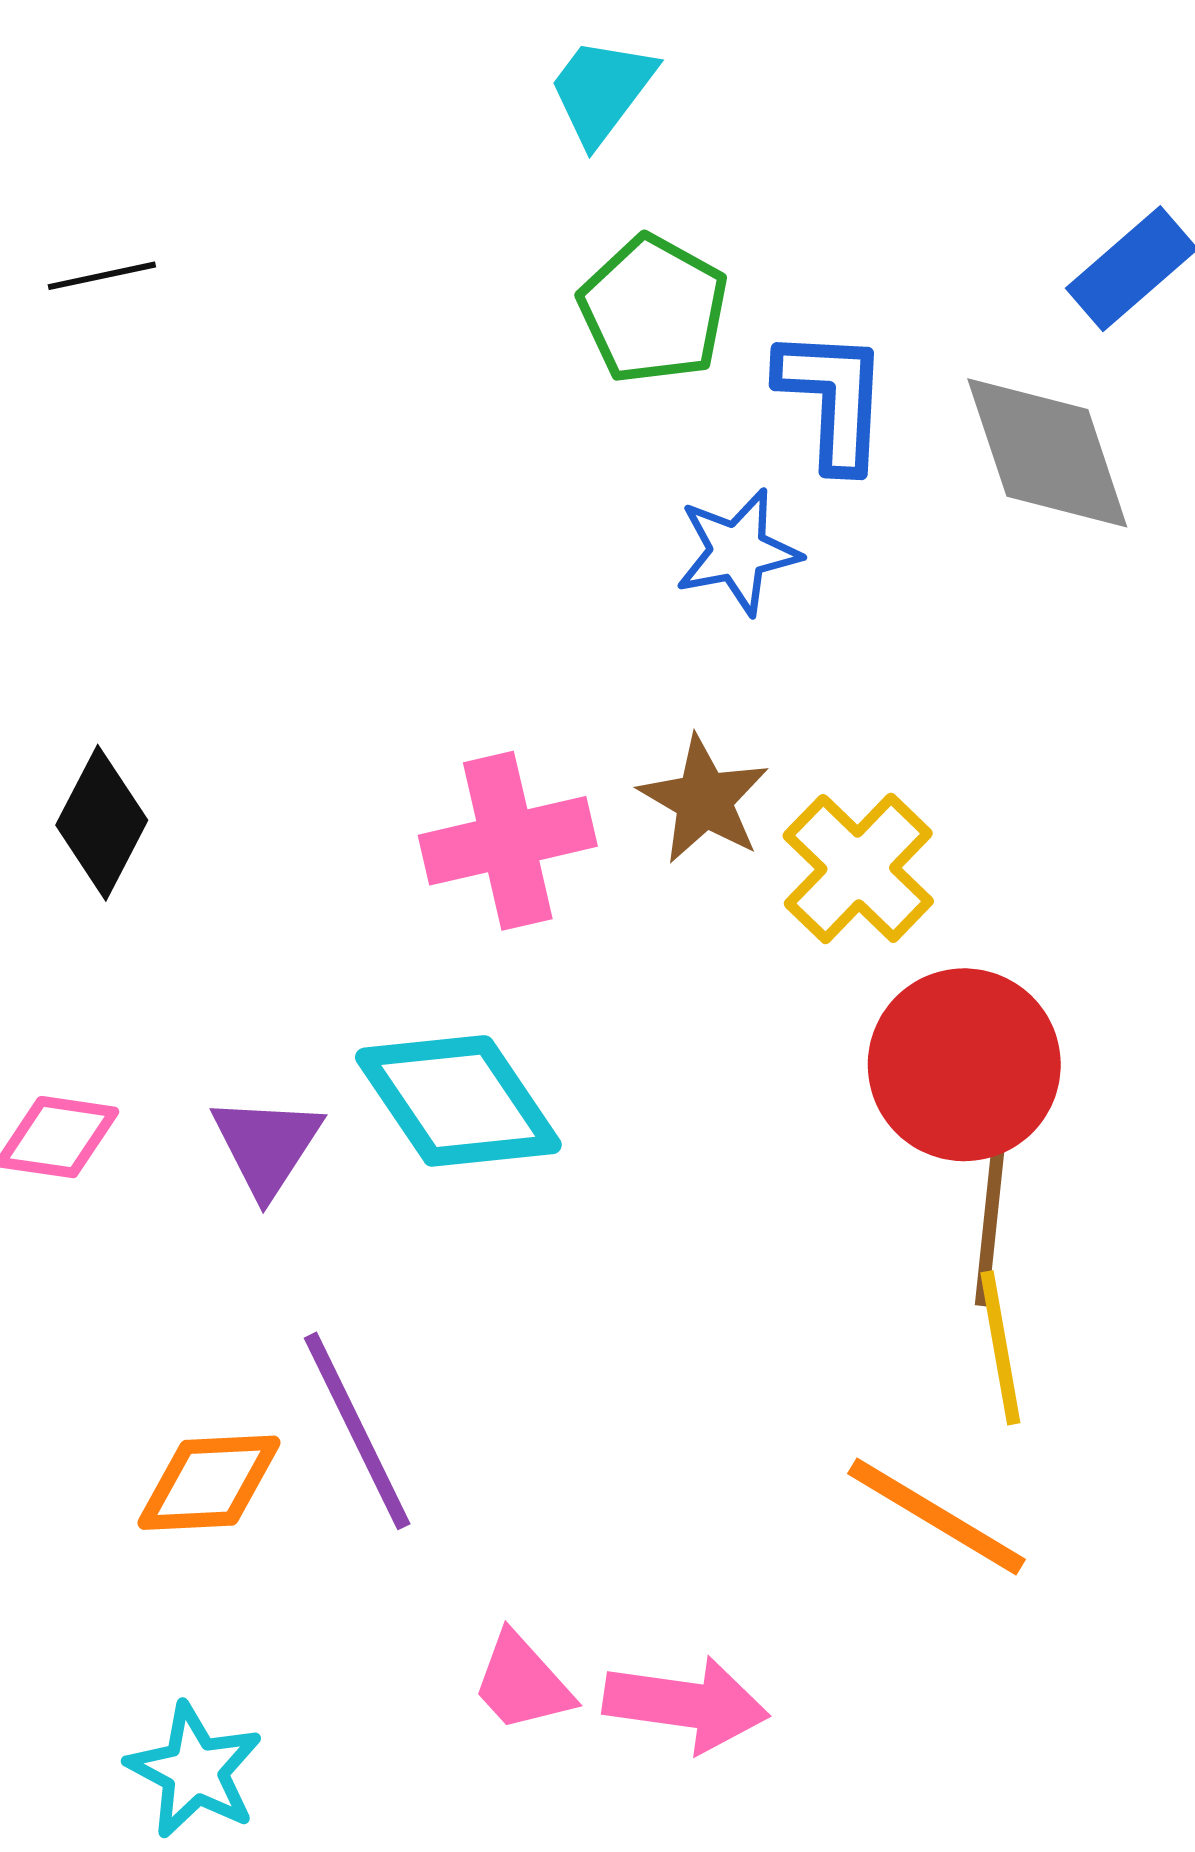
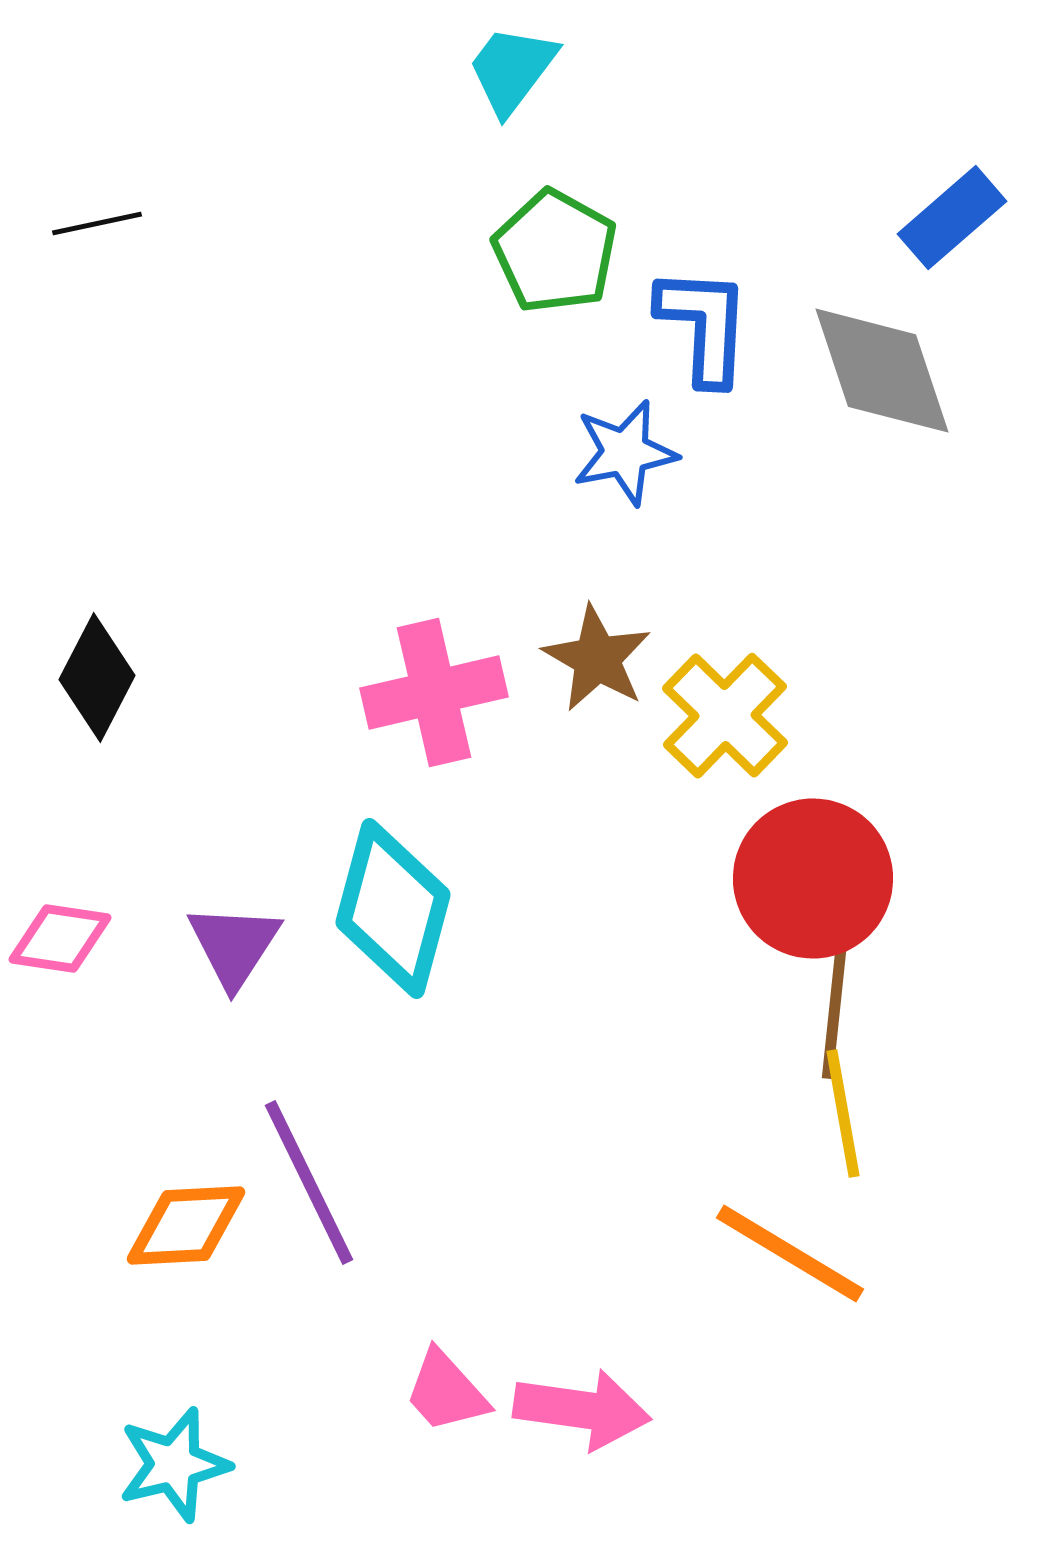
cyan diamond: (458, 1101) -> (393, 909), turned 49
cyan star: (195, 1771) -> (174, 1465), turned 30

